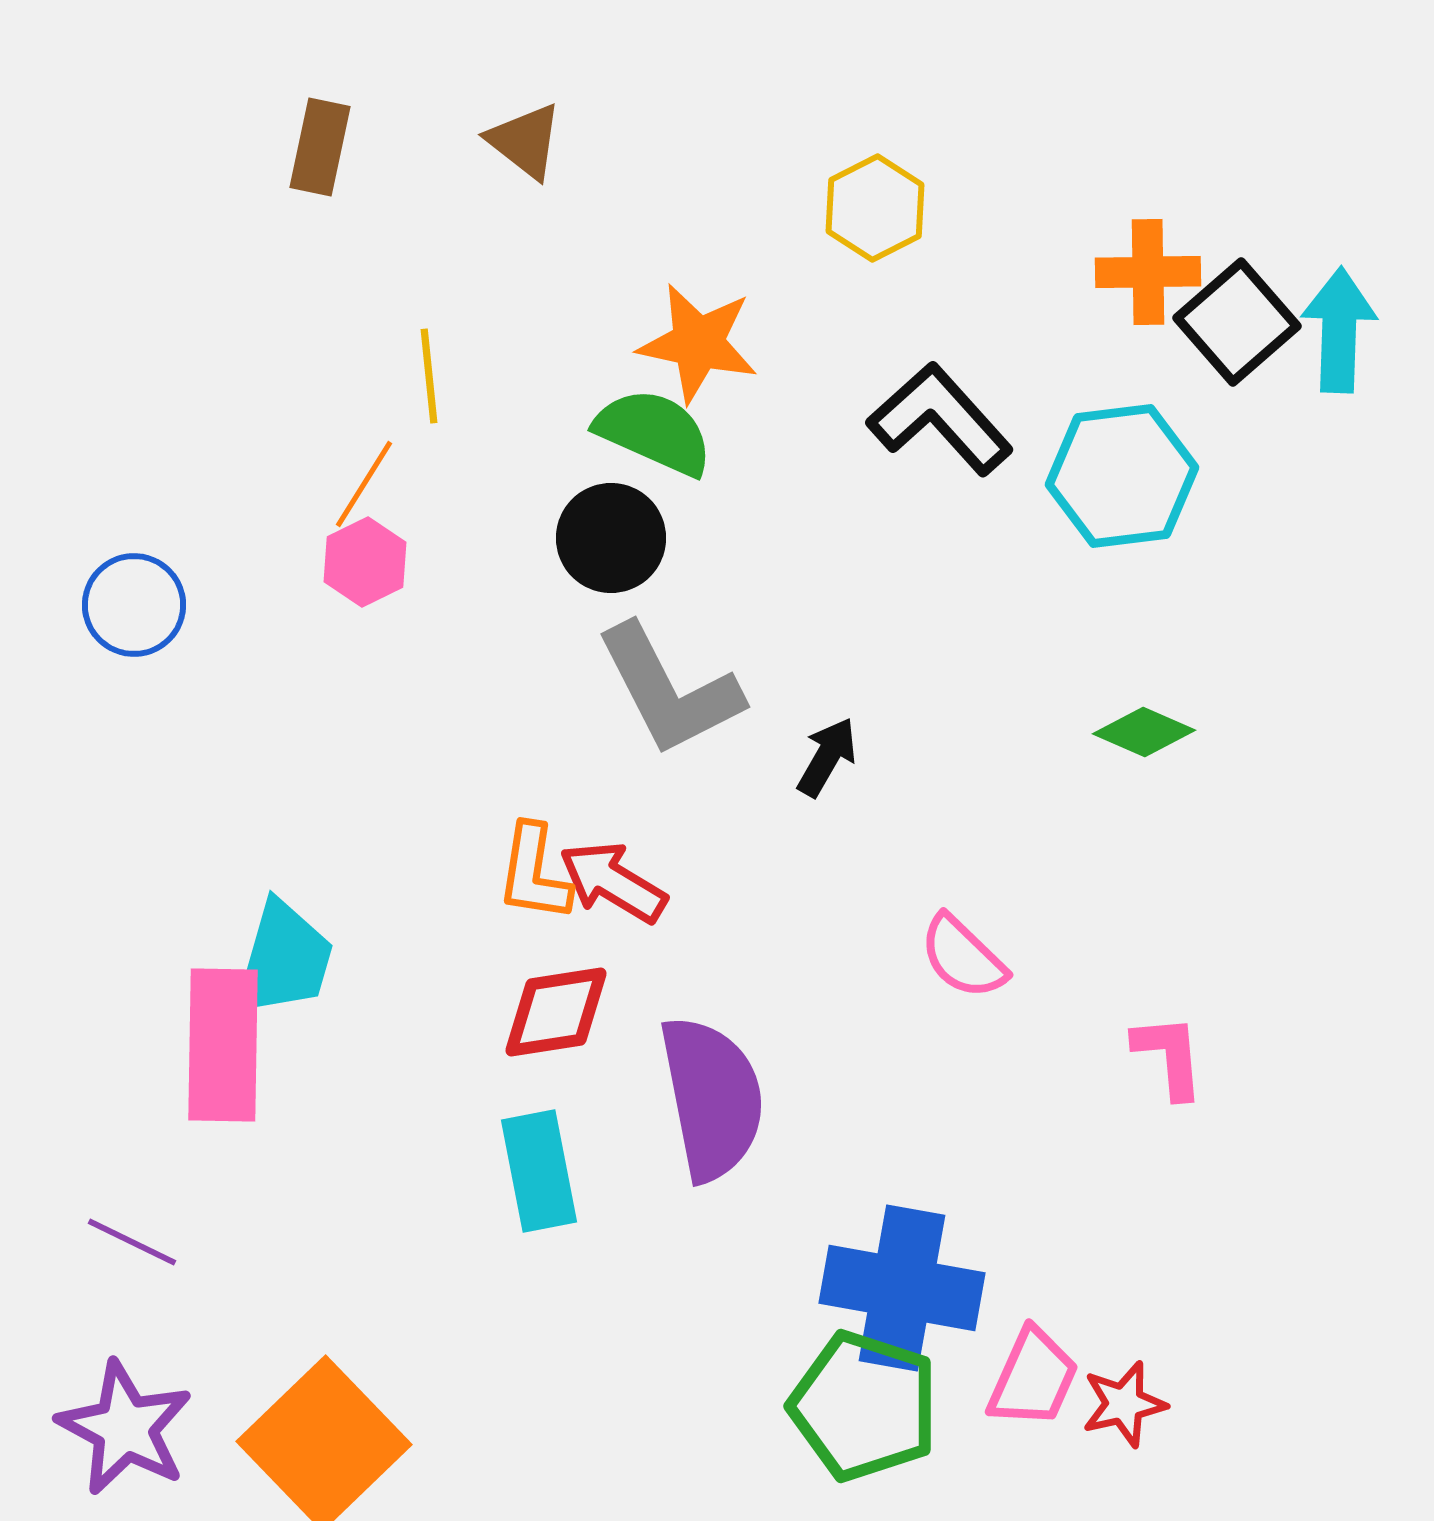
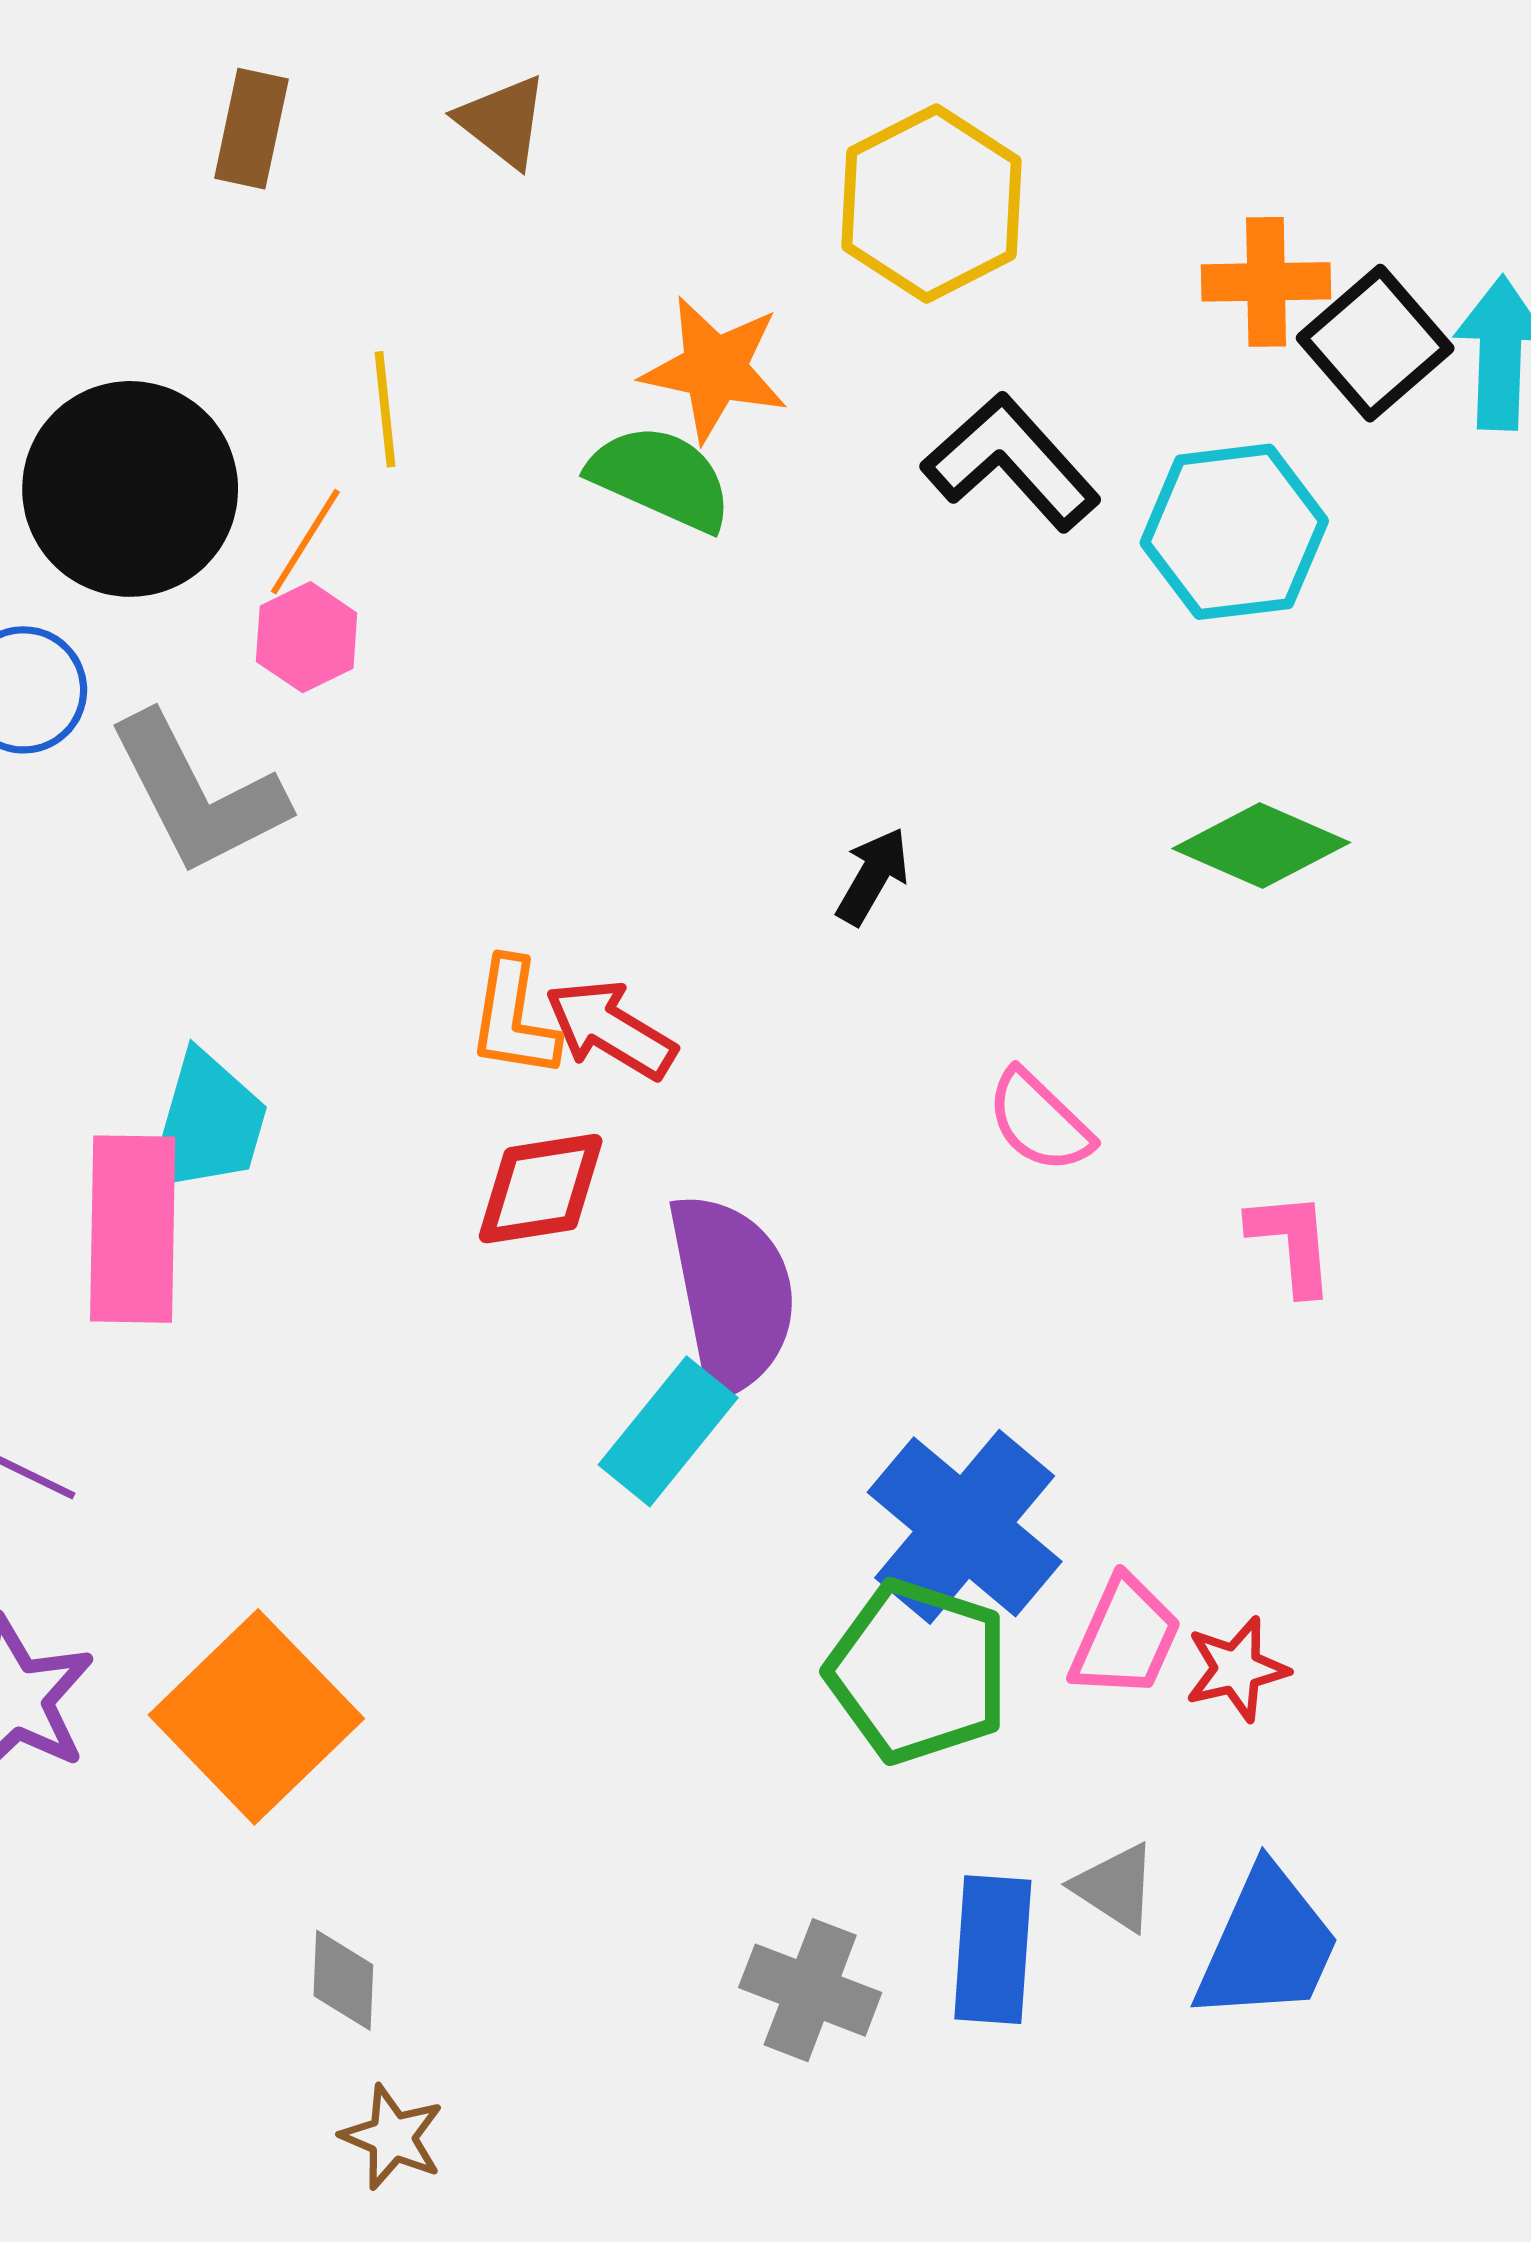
yellow hexagon: (875, 208) -> (932, 203), size x1.5
black circle: (611, 538) -> (130, 489), moved, size x1.6
gray L-shape: (669, 690) -> (198, 794), moved
green diamond: (1144, 732) -> (1261, 846), size x1.4
cyan rectangle: (539, 1171) -> (668, 1431), moved, turned 50
blue cross: (902, 1288) -> (965, 1527), turned 30

